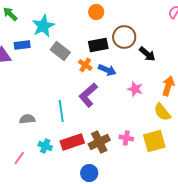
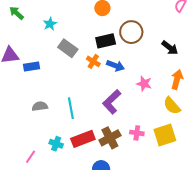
cyan star: (43, 26) -> (50, 24), size x0.6
blue rectangle: (22, 45) -> (31, 67), moved
black arrow: (147, 54) -> (170, 48), moved
purple L-shape: (88, 95) -> (112, 102), moved
gray semicircle: (27, 119) -> (40, 106), moved

